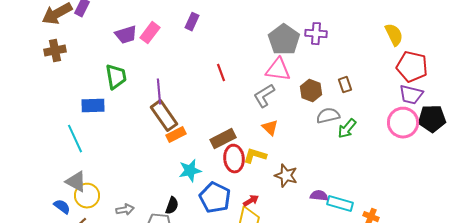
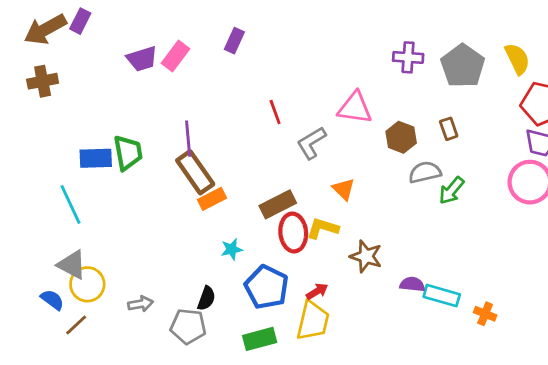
gray pentagon: (284, 40) -> (463, 66), moved
green trapezoid: (116, 77) -> (128, 153), moved
gray L-shape: (264, 96) -> (311, 143), moved
cyan star: (190, 171) -> (232, 249), size x0.7

